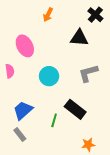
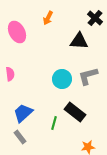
pink ellipse: (25, 46) -> (17, 32), moved
cyan circle: (49, 76) -> (62, 79), moved

